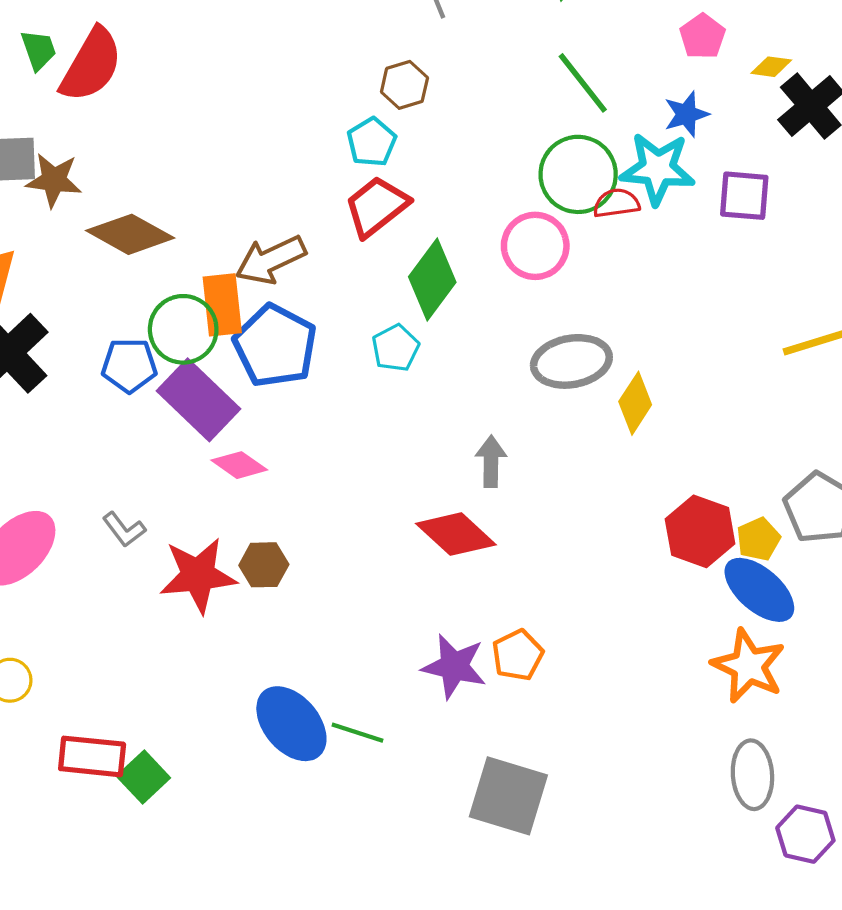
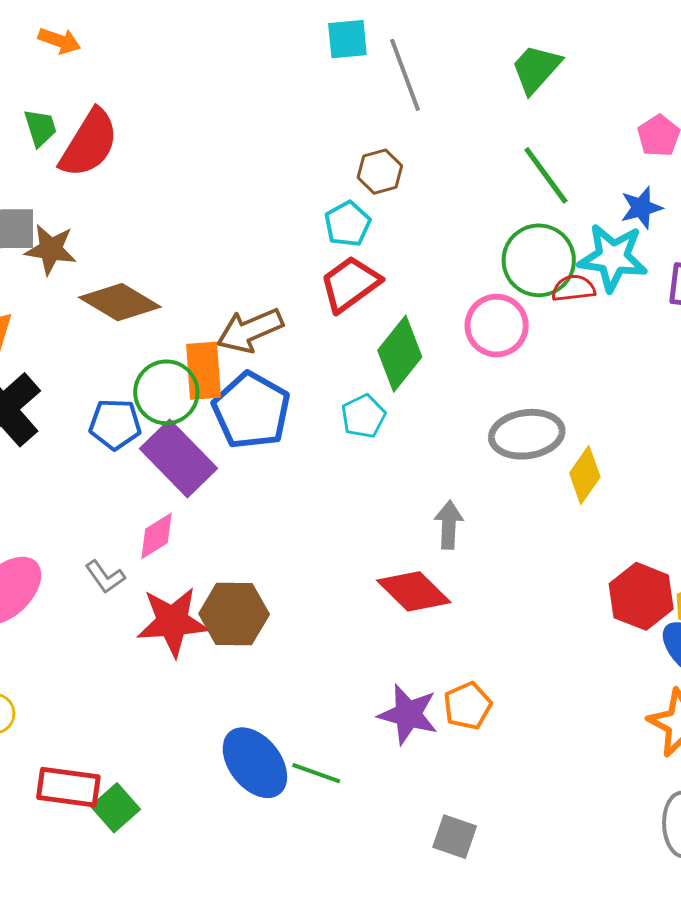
pink diamond: (239, 465) -> (157, 536), moved, turned -69
brown hexagon: (264, 565) -> (234, 614), size x1.5
gray square: (508, 796) -> (455, 837), size x0.6

